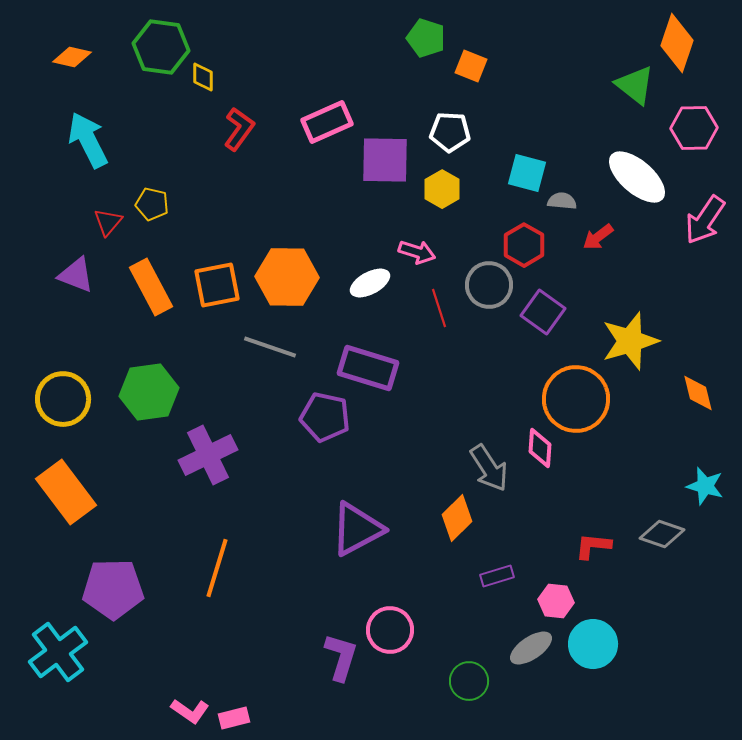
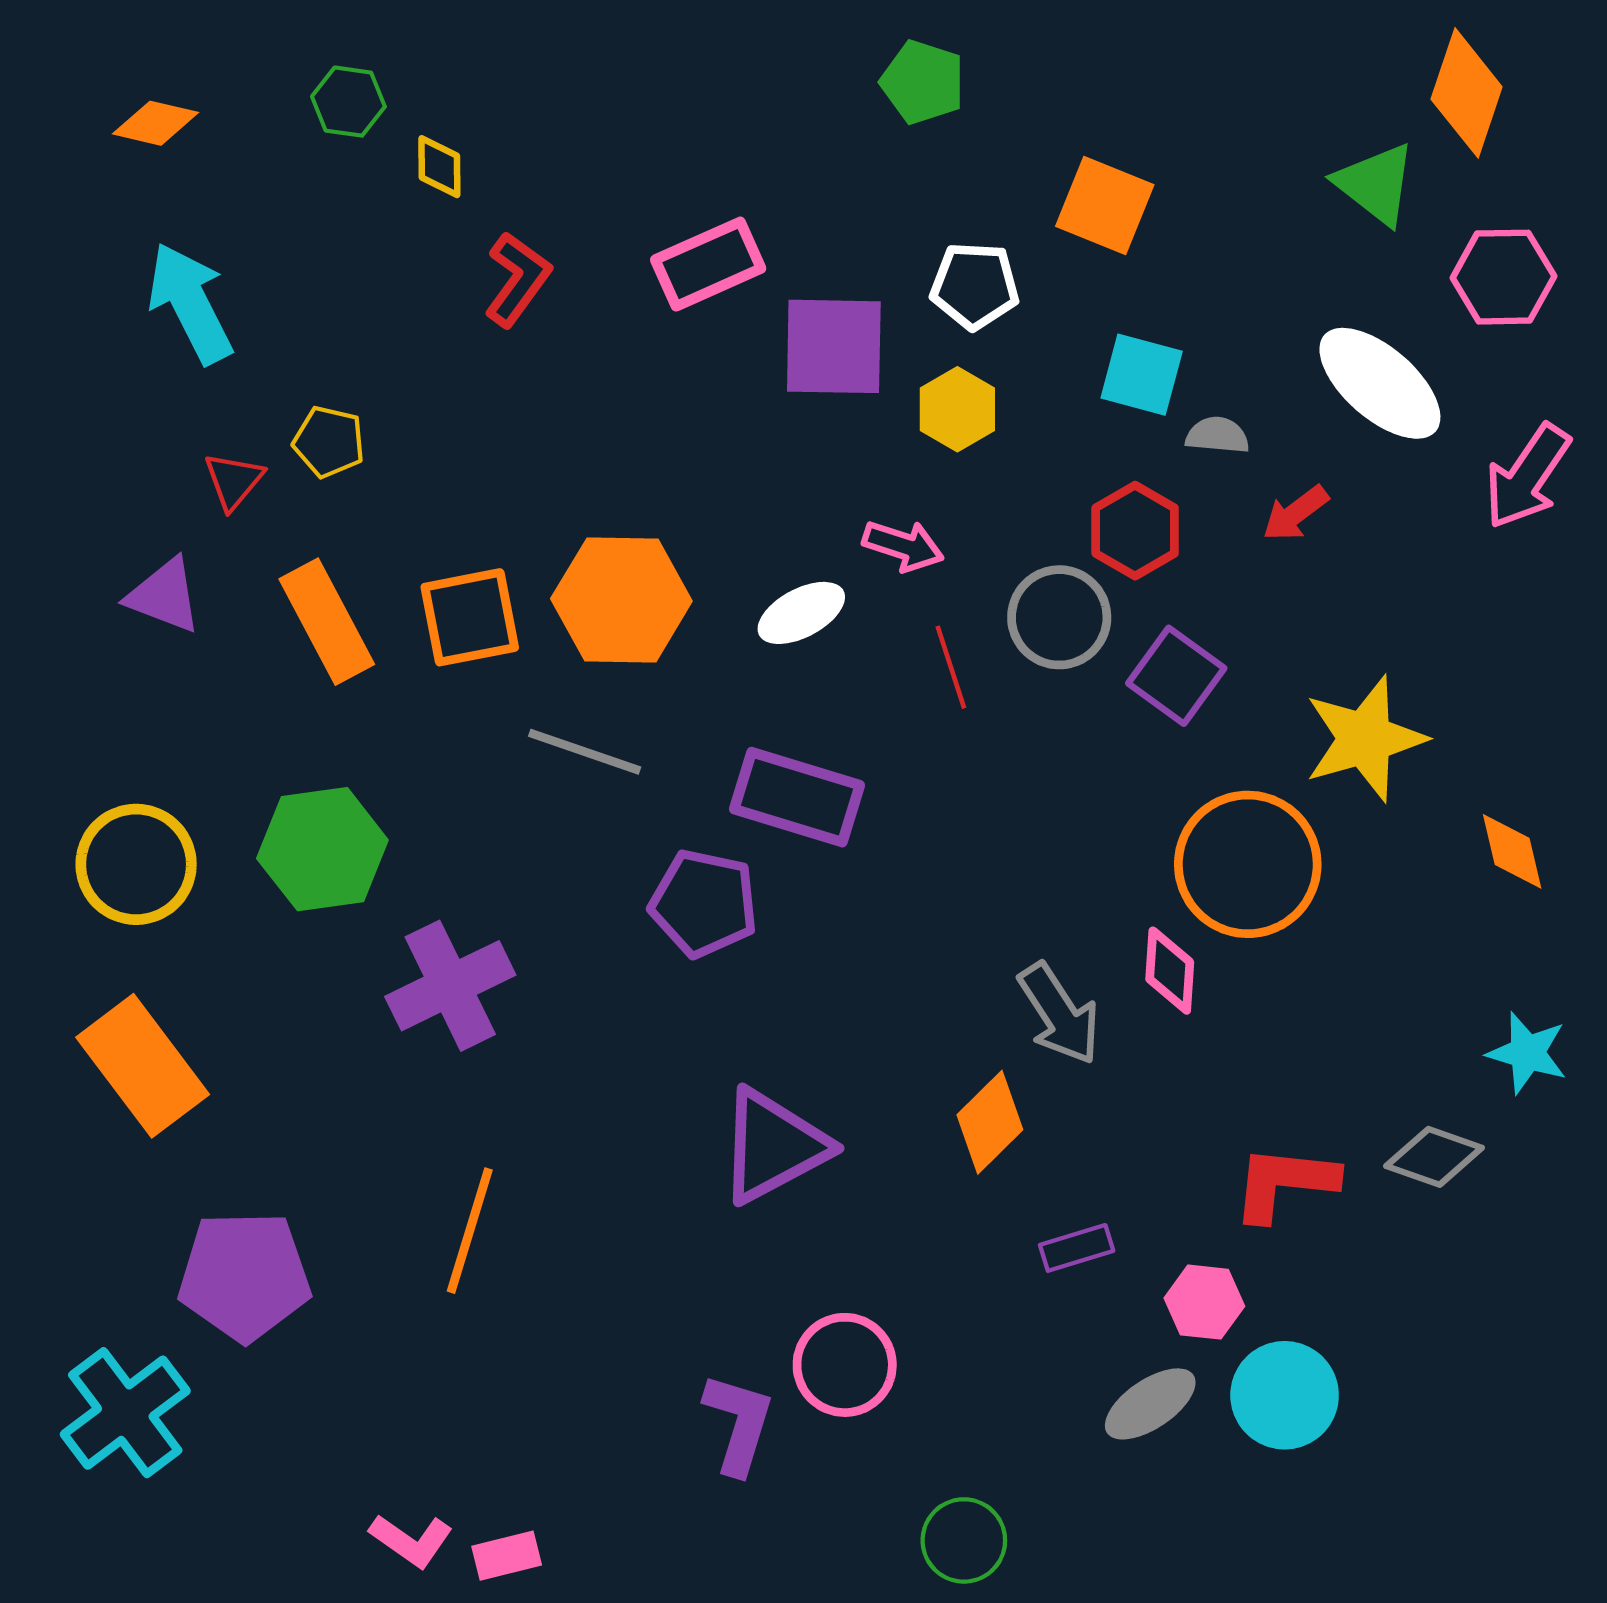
green hexagon: (161, 47) -> (348, 102), size x0.6
orange square: (471, 66) -> (1105, 206), moved, size x1.4
red L-shape: (593, 546) -> (1285, 1183), size x1.4
green circle: (469, 681) -> (964, 1540), moved

